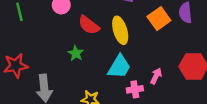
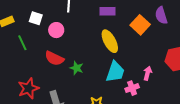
red semicircle: (89, 25) -> (54, 58), moved

